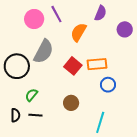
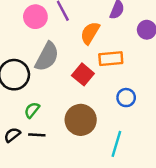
orange rectangle: (97, 64) -> (111, 59), moved
brown circle: (71, 103) -> (81, 120), size x1.6
black semicircle: (15, 115) -> (12, 135), turned -128

